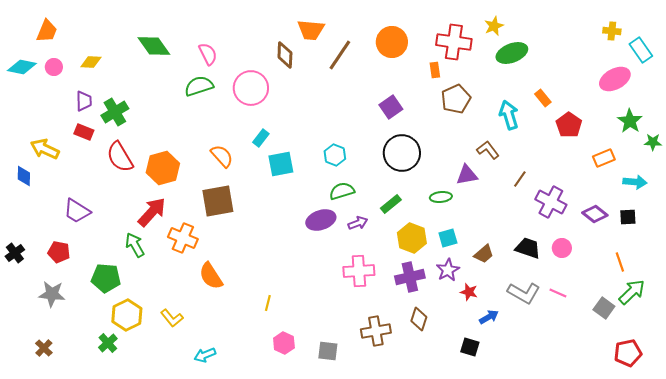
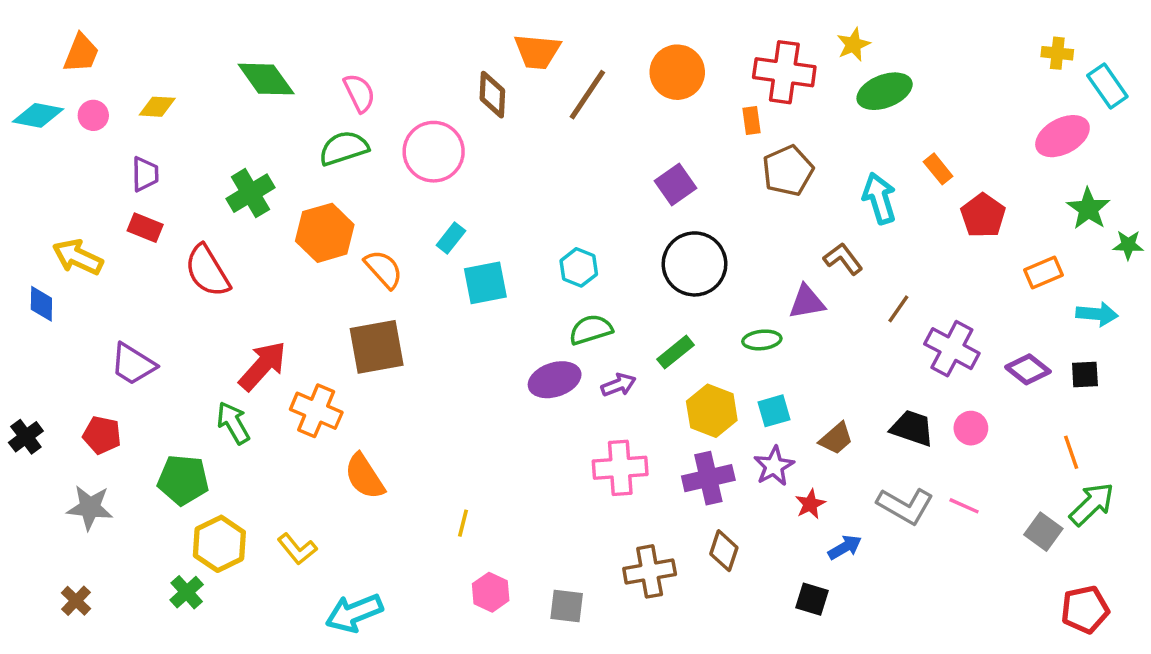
green cross: (115, 112) -> (251, 193), moved
orange hexagon: (163, 168) -> (325, 233), moved
red star: (469, 292) -> (810, 504), turned 30
cyan arrow: (205, 355) -> (354, 613), size x1.5

